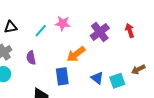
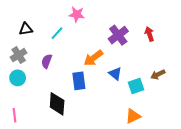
pink star: (63, 23) -> (77, 14), moved
purple semicircle: (31, 58) -> (47, 61), turned 32
blue triangle: (97, 78) -> (115, 74), moved

